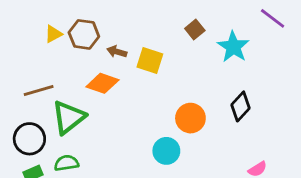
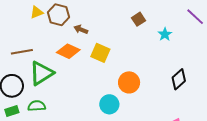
cyan star: (233, 47) -> (165, 34), size x0.6
yellow square: (150, 61) -> (100, 53), moved
black diamond: (241, 106) -> (179, 79), moved

